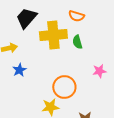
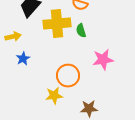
pink star: (99, 71) -> (103, 60), size x1.5

